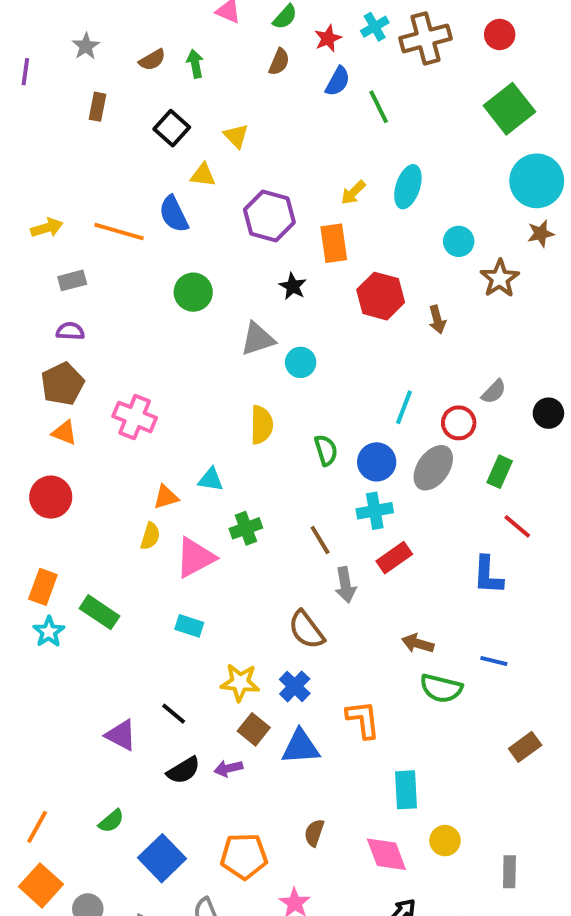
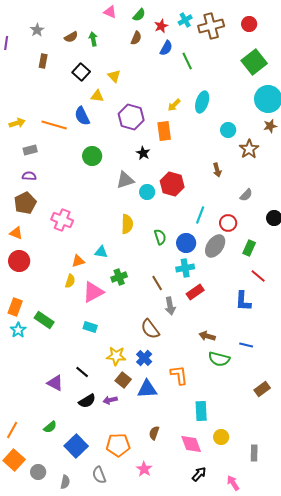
red hexagon: (381, 296) -> (172, 184), moved
gray semicircle: (494, 392) -> (246, 195), moved
orange triangle: (64, 433) -> (16, 233), moved

